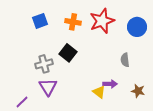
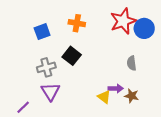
blue square: (40, 21) -> (42, 32), moved
red star: (102, 21) -> (123, 21), moved
brown star: (138, 91) -> (132, 96), moved

